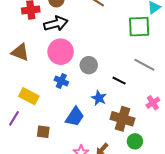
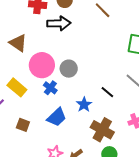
pink circle: (61, 52) -> (42, 65), moved
gray circle: (89, 65) -> (69, 69), moved
blue cross: (61, 81) -> (50, 88), moved

